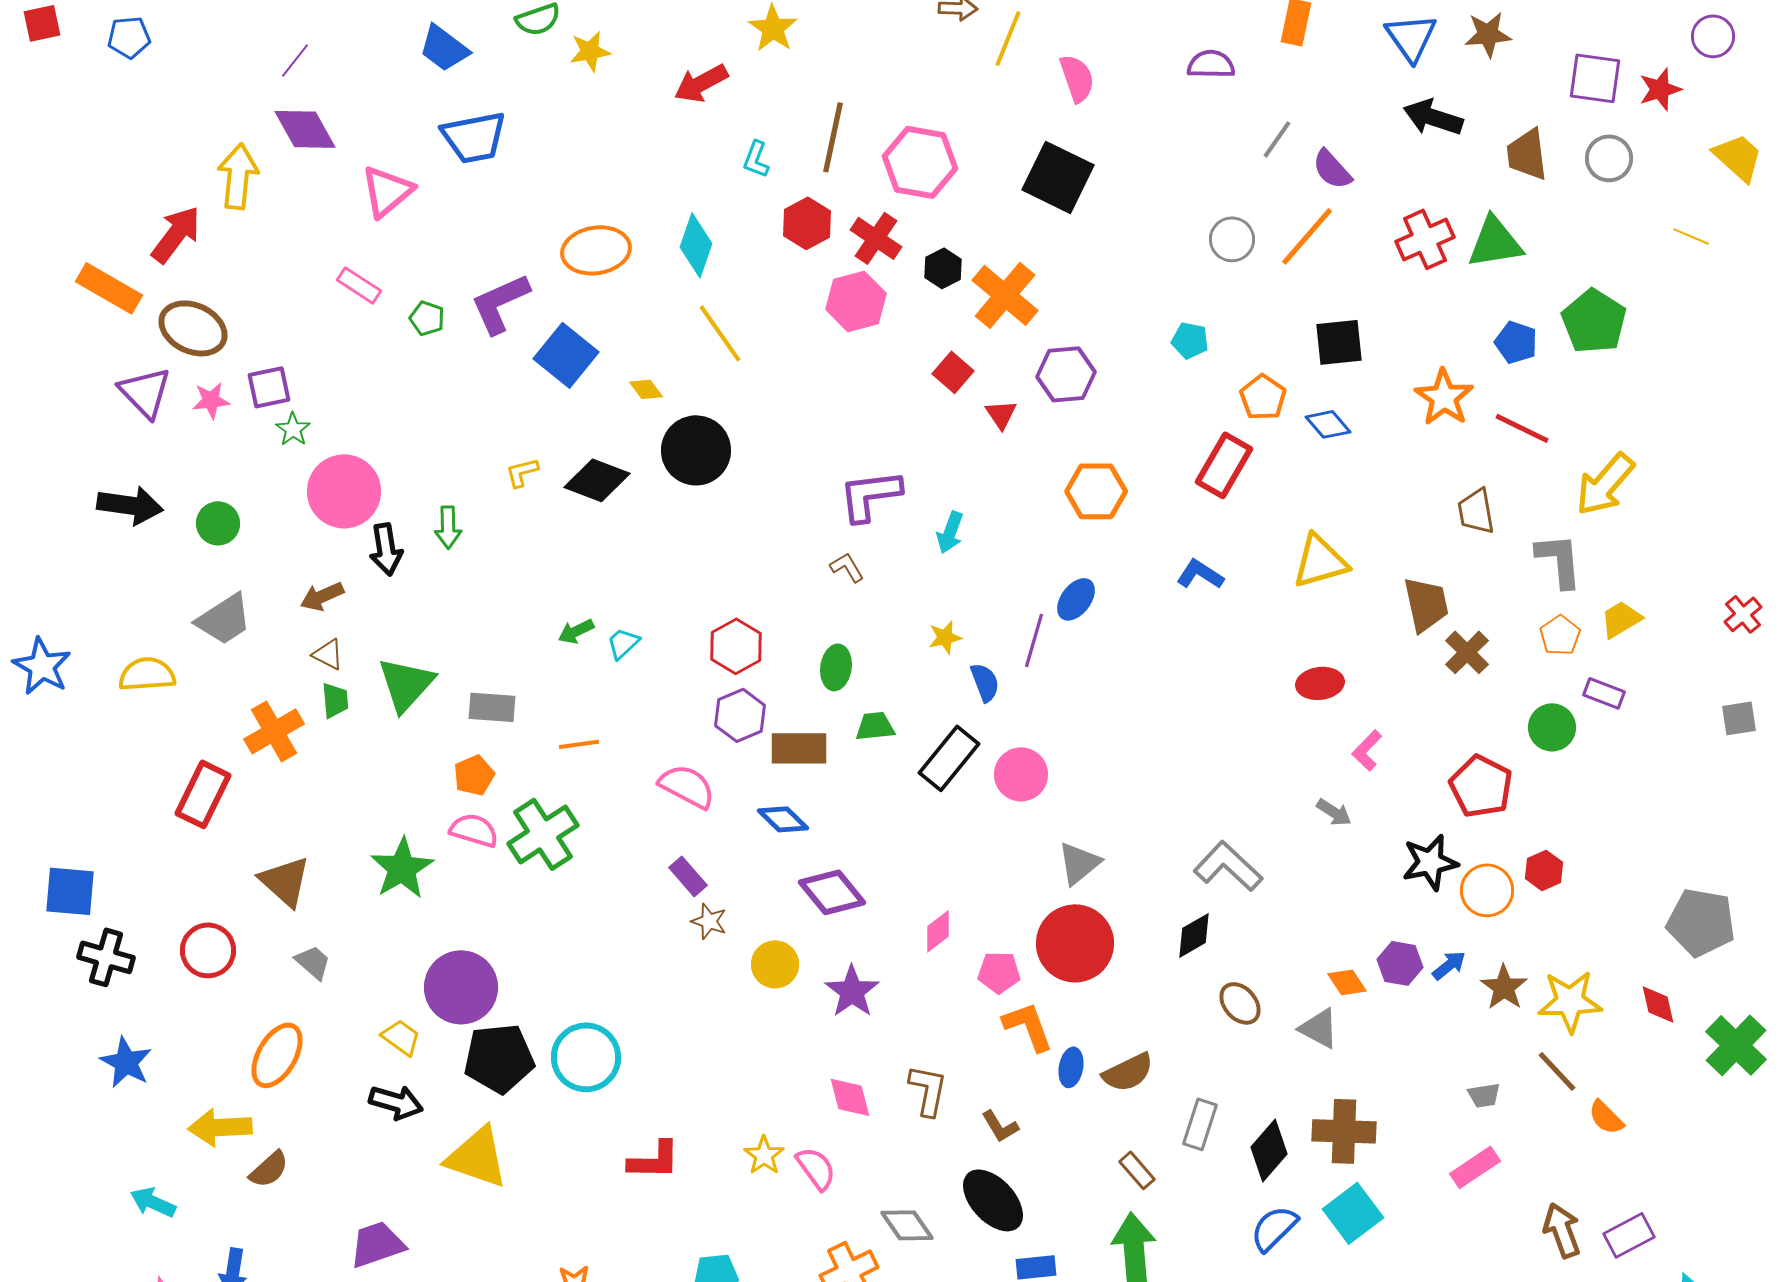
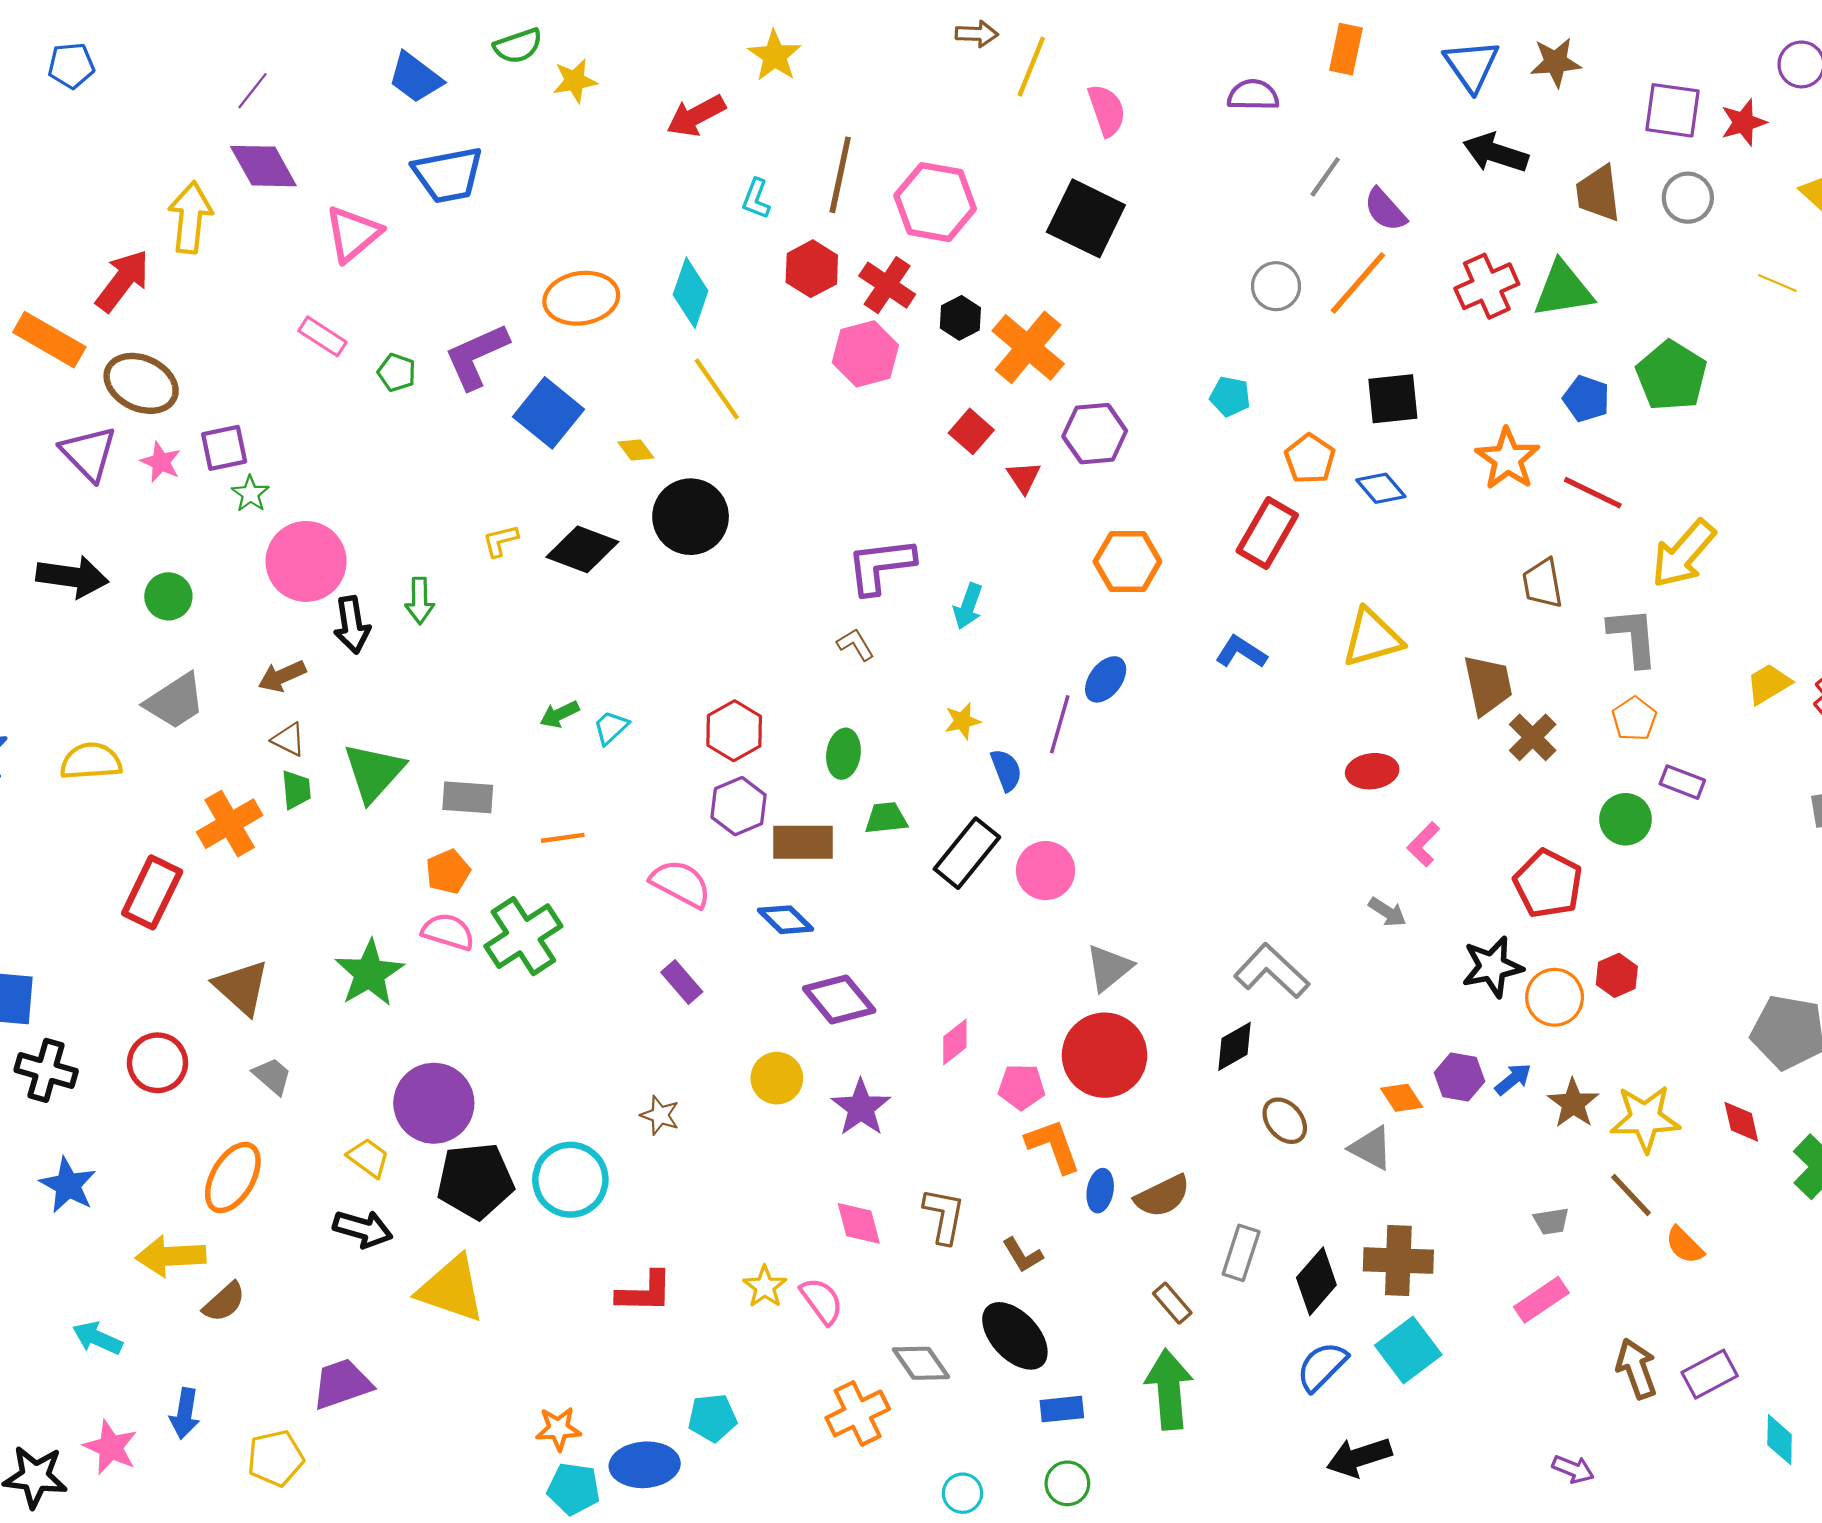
pink star: (211, 400) -> (161, 462), turned 30
yellow trapezoid: (1621, 619) -> (1769, 684), moved
brown star: (709, 921) -> (660, 1115), moved

